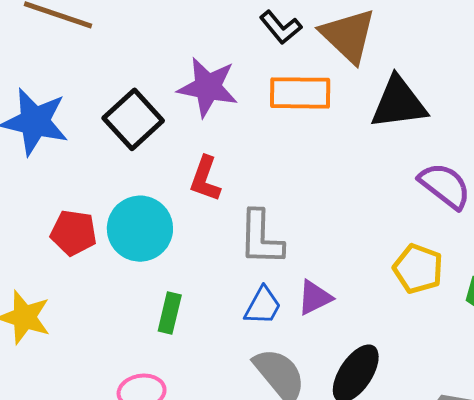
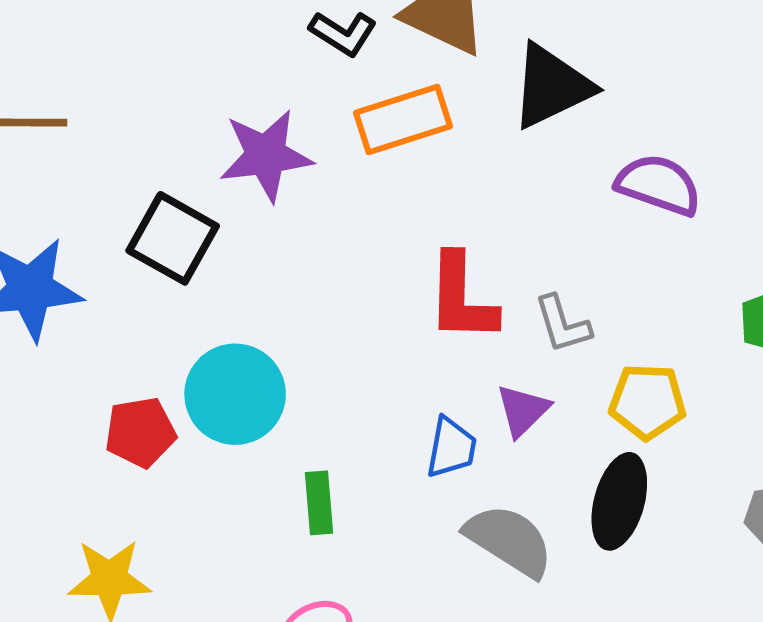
red L-shape: (205, 179) -> (462, 298), moved, size x1.4
gray L-shape: (261, 238) -> (563, 324), moved, size x0.7
yellow pentagon: (418, 269) -> (647, 402), moved

